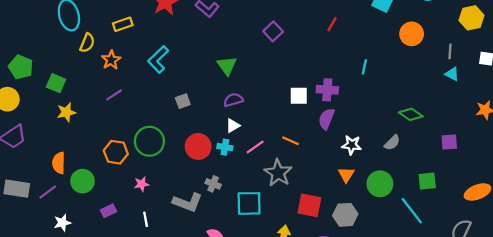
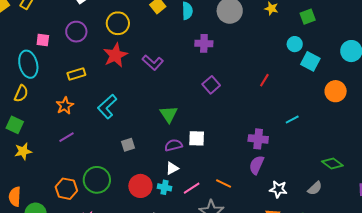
yellow semicircle: (87, 43) -> (21, 93), moved
cyan line: (364, 67) -> (292, 119), turned 48
white square: (299, 96) -> (197, 138), moved

